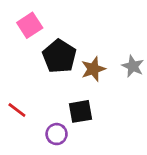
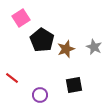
black square: (81, 111) -> (74, 85), moved

